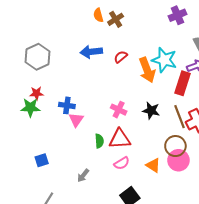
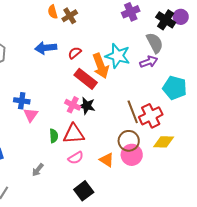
red rectangle: (183, 83) -> (86, 79), moved, turned -70
black star: (151, 111) -> (87, 106), moved

